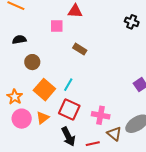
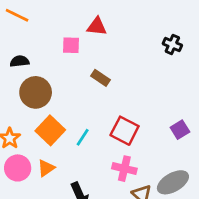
brown circle: (32, 62) -> (36, 92), size x1.5
cyan line: (68, 85) -> (83, 137), moved
red square: (69, 110) -> (125, 131), moved

